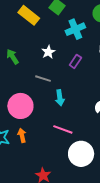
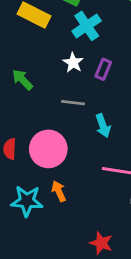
cyan cross: (75, 29) -> (87, 26), moved
purple rectangle: (75, 61) -> (103, 69), moved

